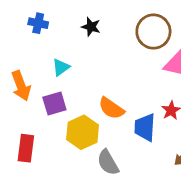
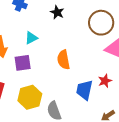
orange semicircle: (111, 108) -> (63, 60), moved, turned 36
yellow hexagon: (83, 132) -> (30, 97), moved

